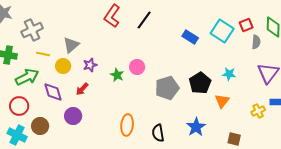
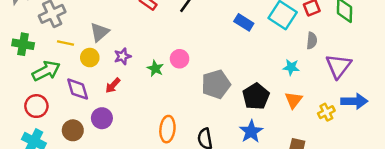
gray semicircle: (256, 42) -> (312, 41), moved
black pentagon: (200, 83) -> (256, 96), moved
orange triangle: (222, 101) -> (294, 100), moved
brown circle: (40, 126) -> (73, 130), moved

